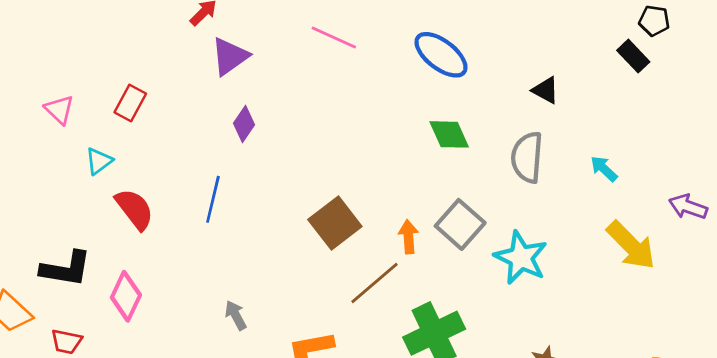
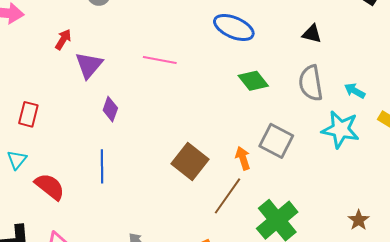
pink line: (334, 38) -> (160, 60), moved
cyan arrow: (604, 169) -> (355, 91), moved
cyan star: (521, 258) -> (340, 129), moved

